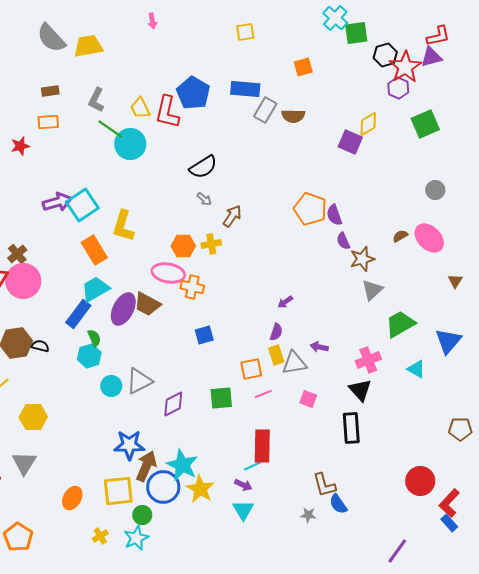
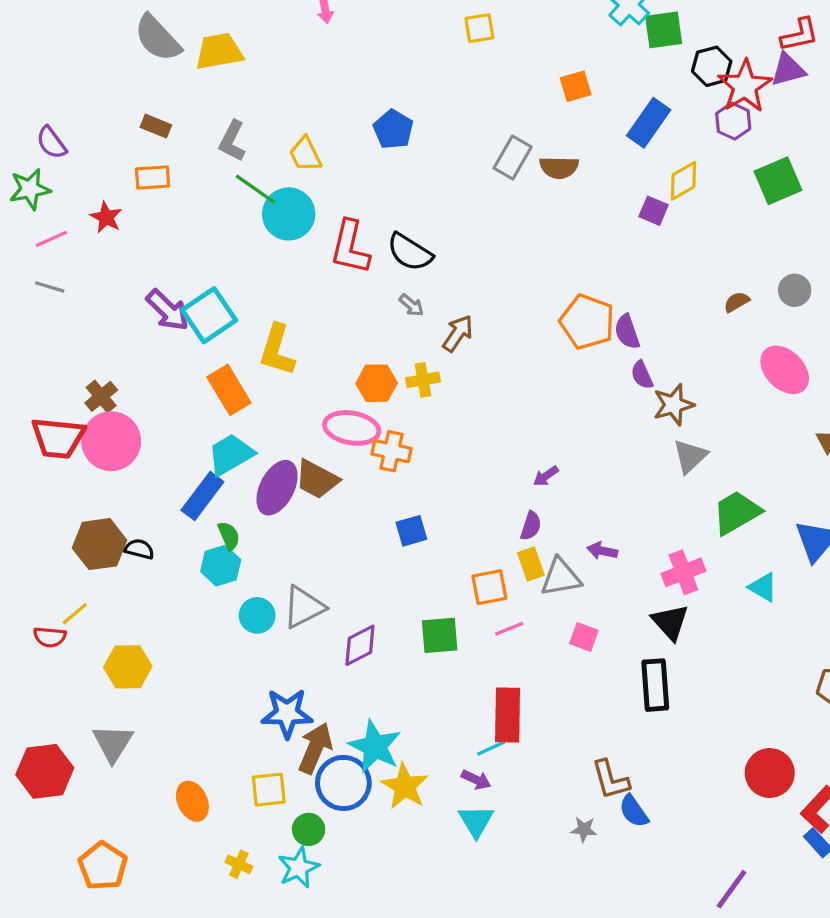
blue rectangle: (245, 89) -> (649, 123), moved, turned -60
brown rectangle: (50, 91) -> (156, 126), turned 30
blue pentagon: (193, 93) -> (393, 129), size x0.7
red L-shape: (167, 112) -> (350, 247), moved
purple square: (350, 142) -> (654, 211), size x0.7
red star: (20, 146) -> (106, 217), turned -30
black semicircle: (203, 167) -> (410, 252), turned 64
purple arrow: (57, 202) -> (168, 310), turned 60
brown semicircle: (400, 236) -> (737, 302), moved
yellow square: (118, 491) -> (269, 790), size x0.7
orange ellipse: (72, 498) -> (192, 801), turned -55
yellow cross: (100, 536) -> (239, 864), turned -35

